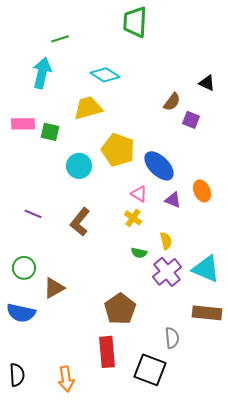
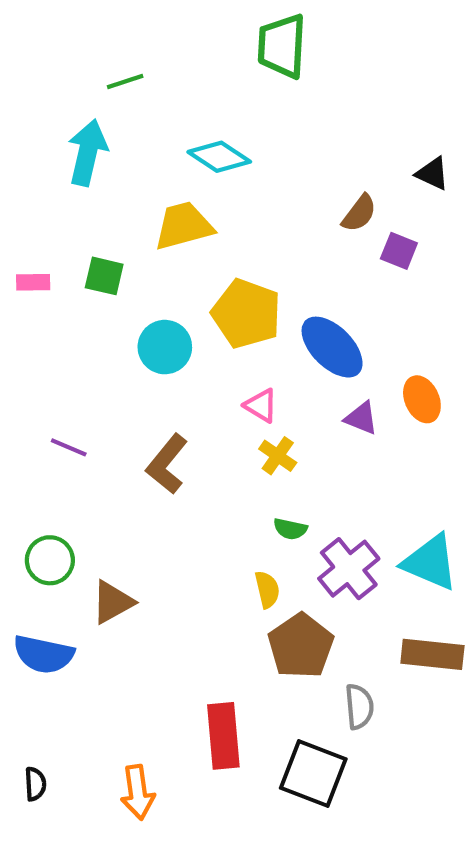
pink rectangle: (23, 124) -> (33, 282), moved, size x0.7
pink triangle: (139, 194) -> (261, 406), moved
yellow semicircle: (166, 241) -> (267, 590), moved
brown pentagon: (120, 309) -> (301, 646), moved
black semicircle: (17, 375) -> (35, 784), size x0.7

